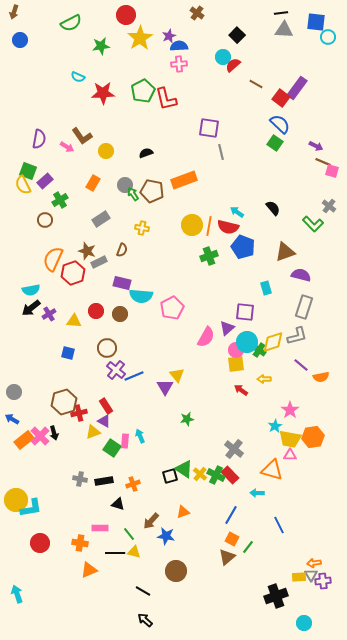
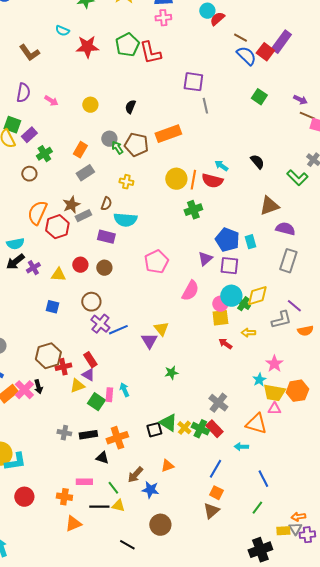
blue semicircle: (280, 124) -> (246, 56), moved
brown L-shape: (82, 136) -> (29, 53), moved
black semicircle: (146, 153) -> (130, 107), turned -48
orange rectangle: (93, 183) -> (80, 150), moved
blue pentagon: (243, 247) -> (227, 240), moved
brown star: (87, 251) -> (71, 205), turned 30
cyan semicircle: (141, 296) -> (125, 220), moved
purple triangle: (227, 328) -> (205, 259), moved
gray L-shape: (297, 336) -> (281, 320), moved
purple line: (301, 365) -> (294, 306), moved
orange cross: (133, 484) -> (117, 438), size x1.5
green line: (248, 547) -> (257, 508), moved

